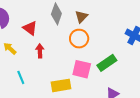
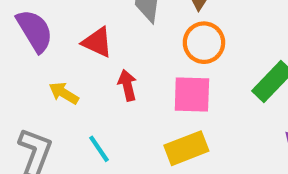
pink square: (82, 69) -> (192, 95), moved

